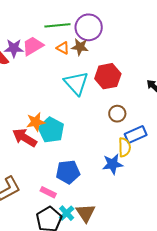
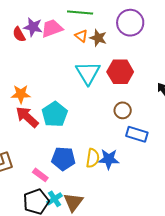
purple circle: (89, 27) -> (130, 23), moved
orange star: (36, 122) -> (21, 94), moved
blue rectangle: (136, 135) -> (137, 134), turned 30
yellow semicircle: (124, 147) -> (93, 158), moved

